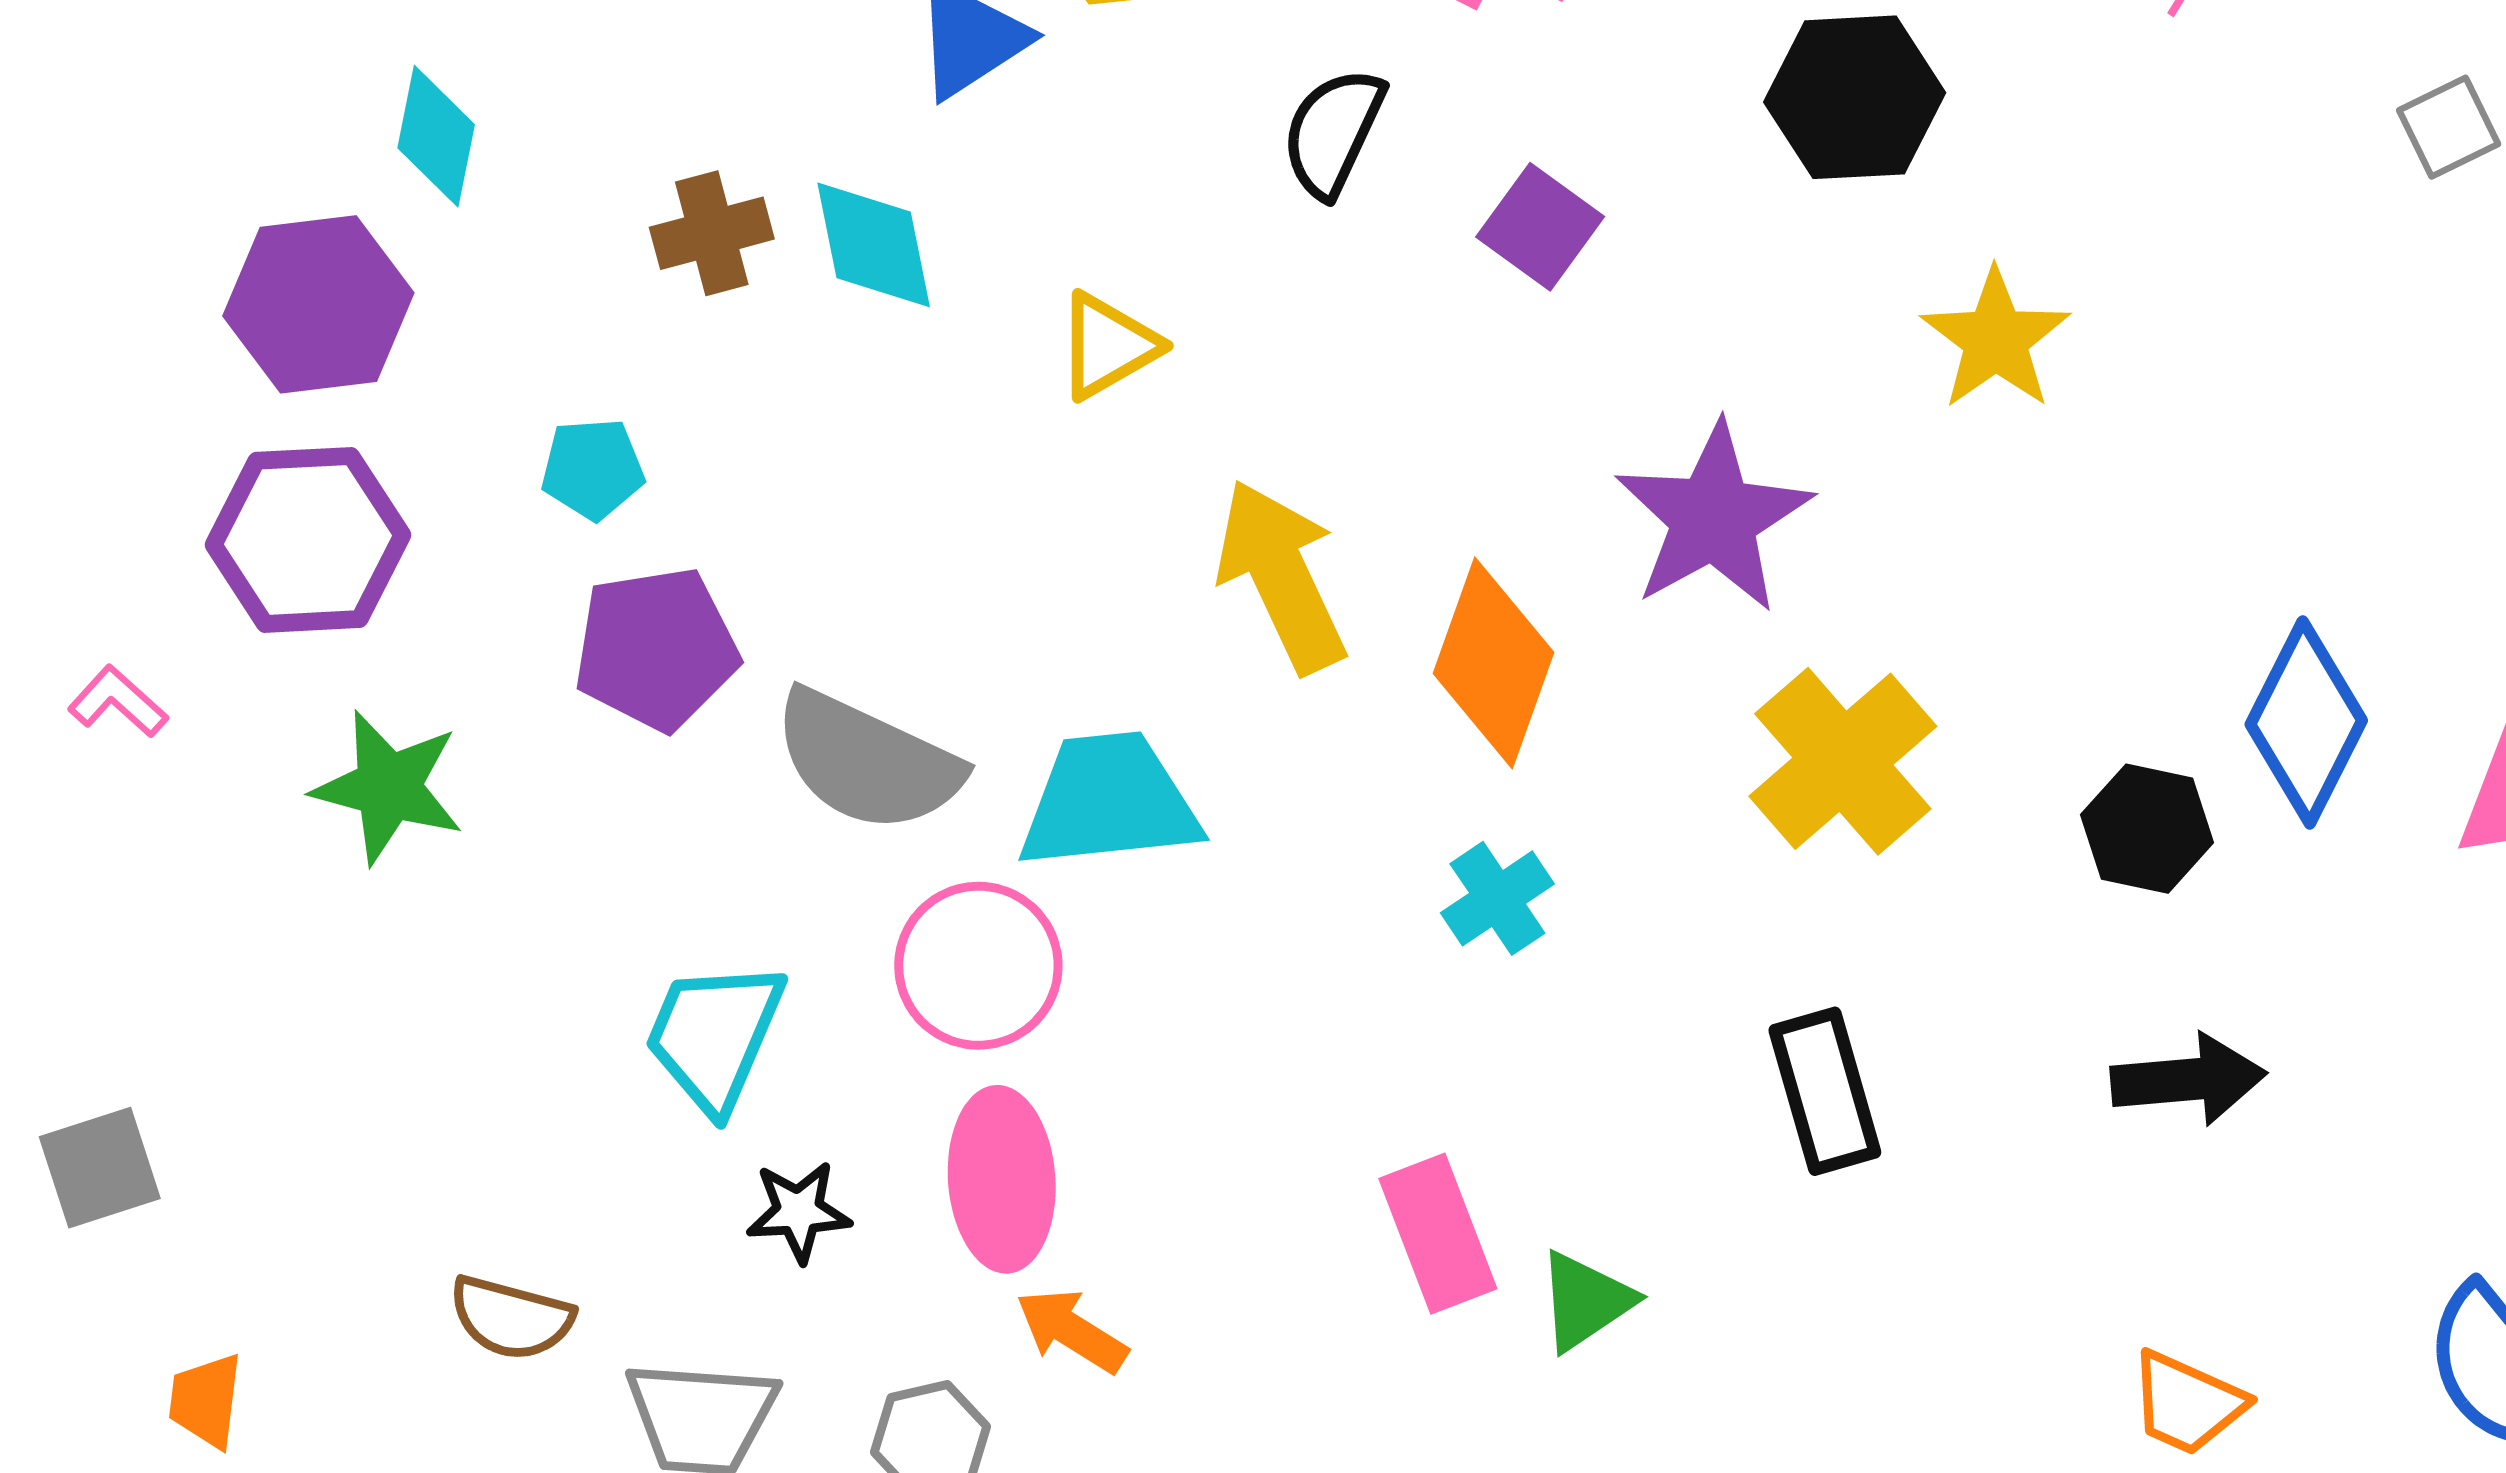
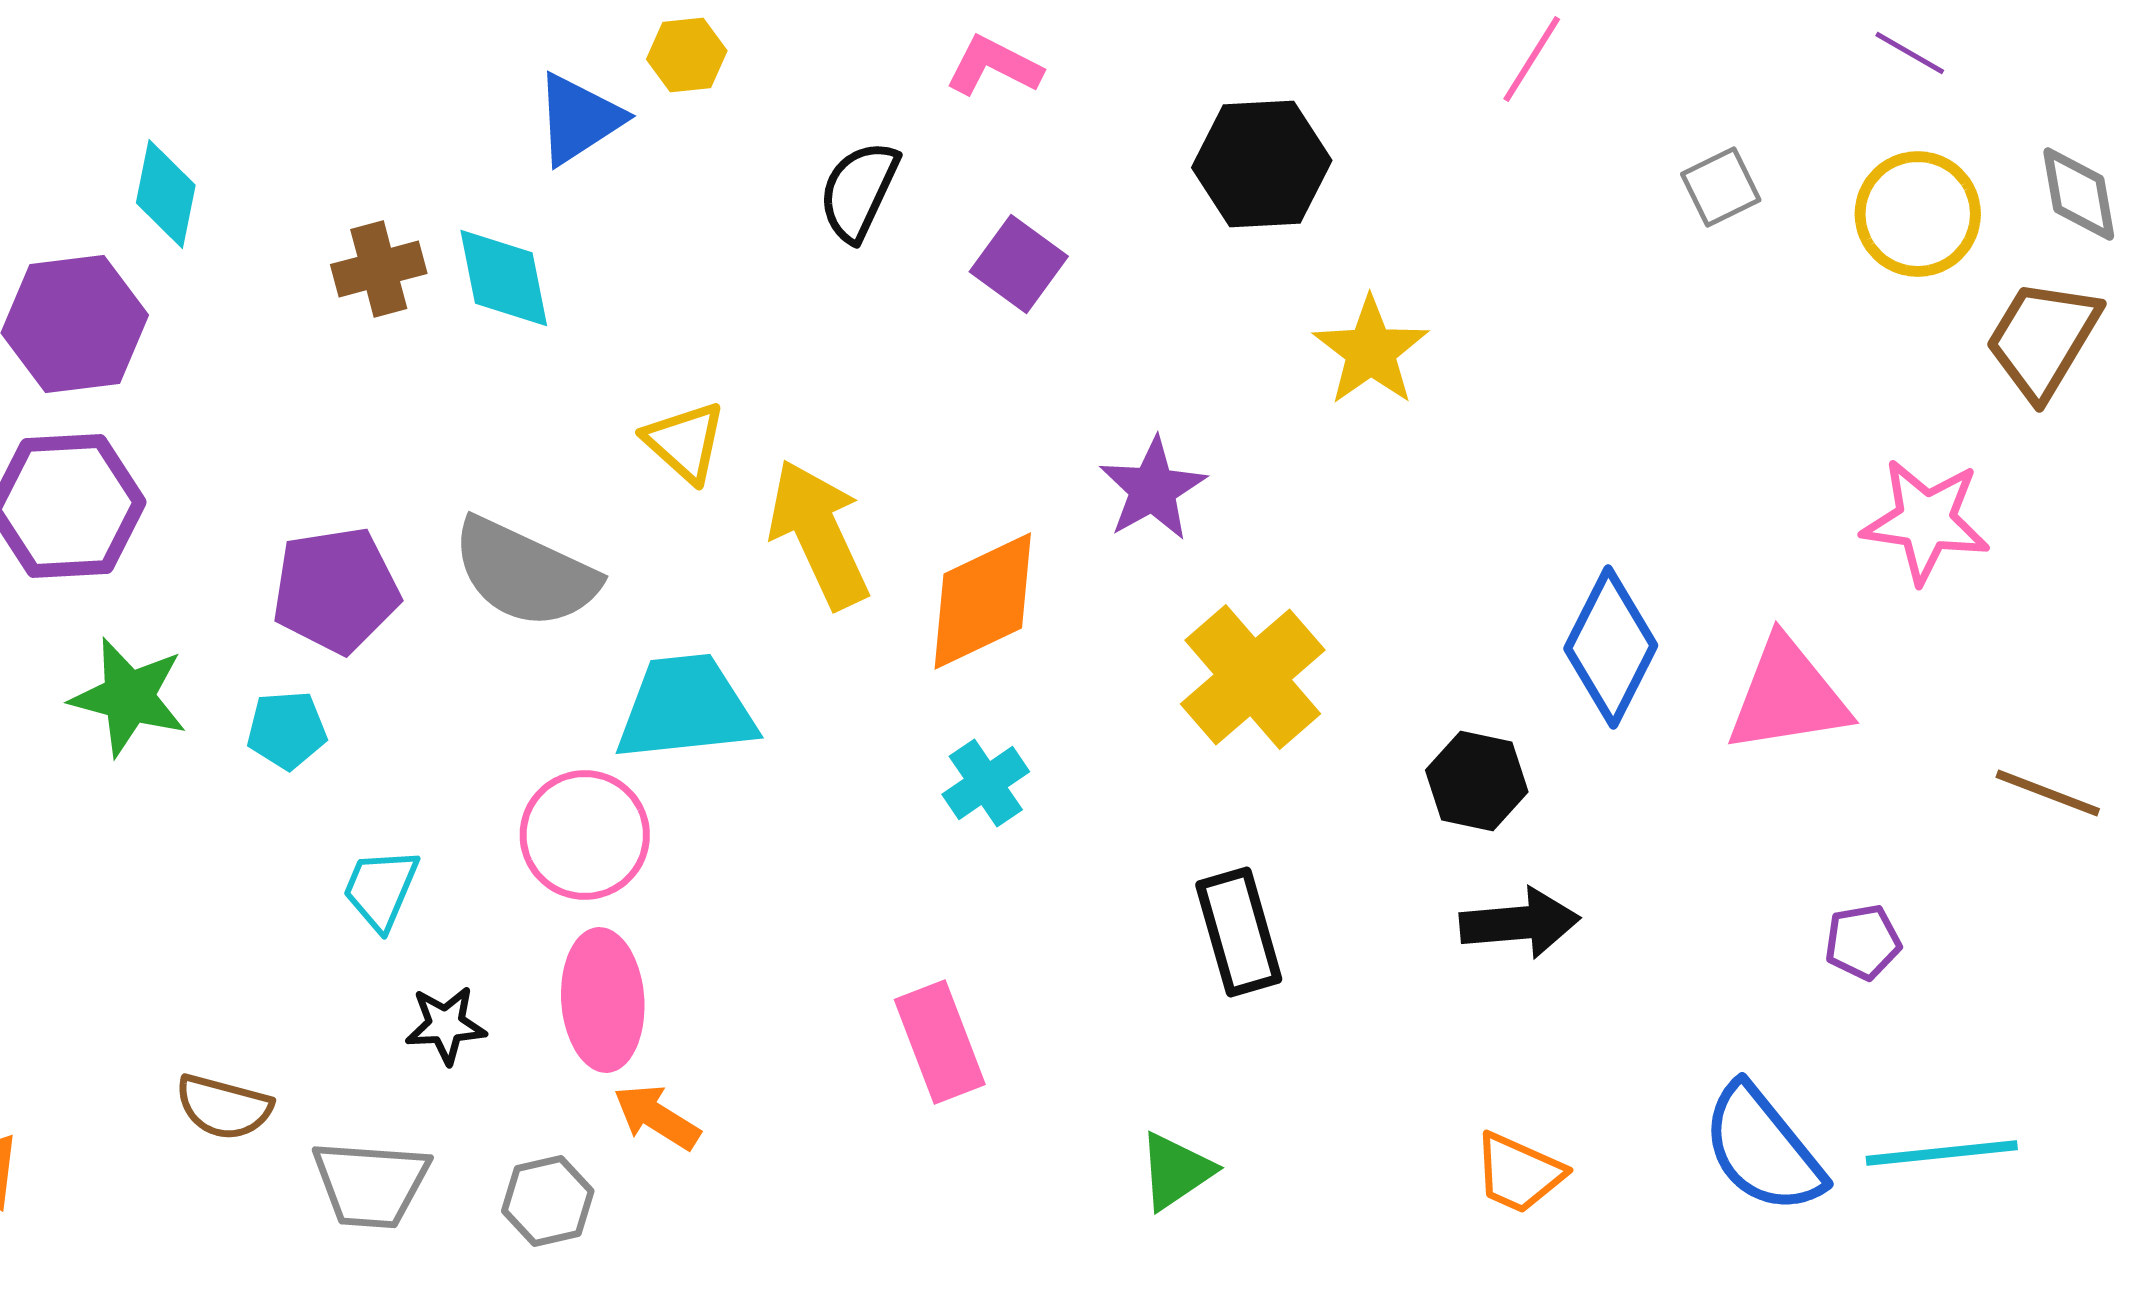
yellow triangle: (1108, 346) -> (685, 442), moved, turned -48
cyan pentagon: (593, 469) -> (287, 730), moved
purple star: (1714, 518) -> (1153, 489), size x0.7
orange diamond: (1494, 663) -> (983, 601), turned 45
gray semicircle: (867, 761) -> (525, 573), moved
black hexagon: (2147, 829) -> (1477, 781), moved
cyan trapezoid: (714, 1036) -> (381, 889), size x0.7
green triangle: (1585, 1301) -> (1176, 1171), moved

